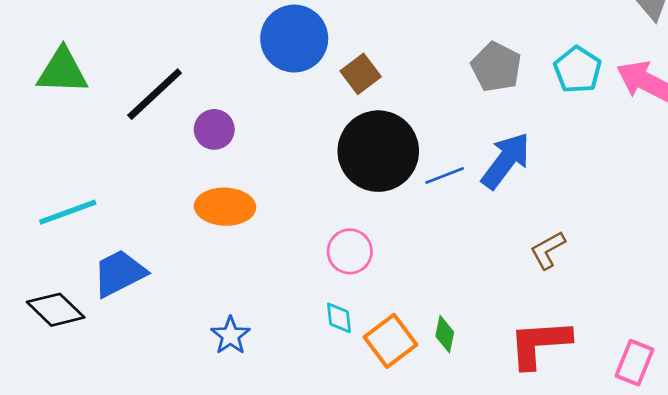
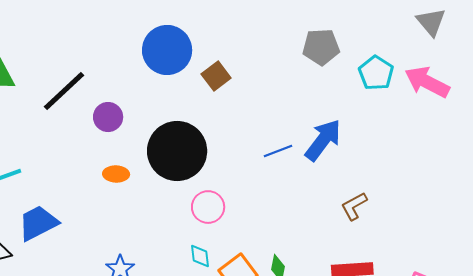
gray pentagon: (496, 67) -> (321, 47), moved, turned -30
black circle: (378, 151) -> (177, 151), moved
orange ellipse: (225, 207) -> (116, 174), size x0.6

